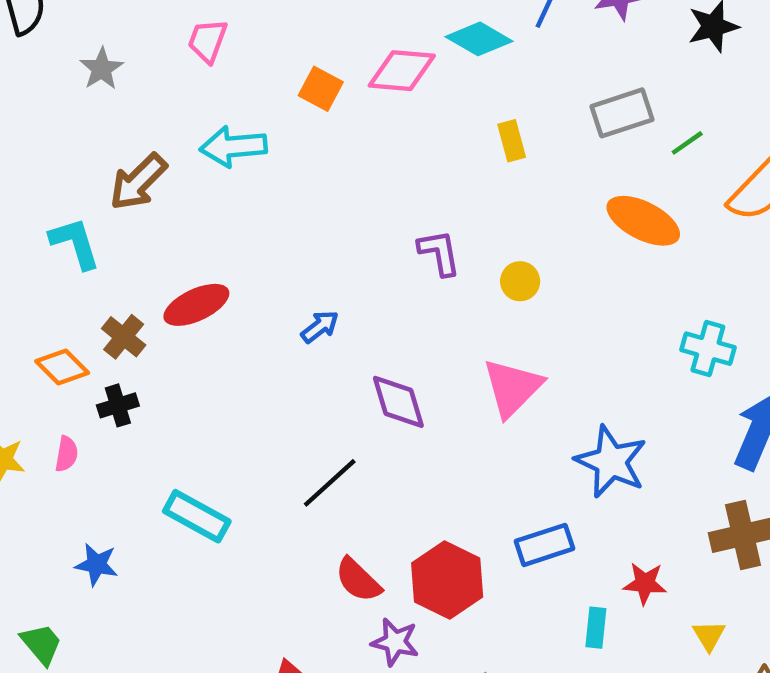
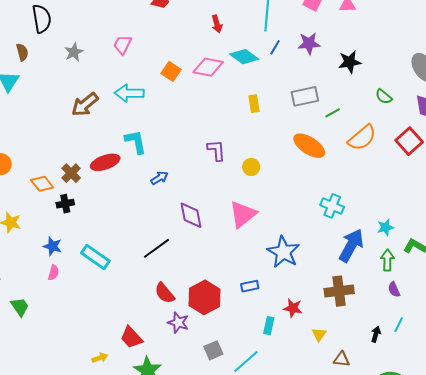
cyan L-shape: (75, 243) -> (136, 142), moved
pink semicircle: (67, 454) -> (53, 273), moved
blue rectangle: (545, 545) -> (250, 286), size x0.7
blue star: (96, 564) -> (53, 246), moved

